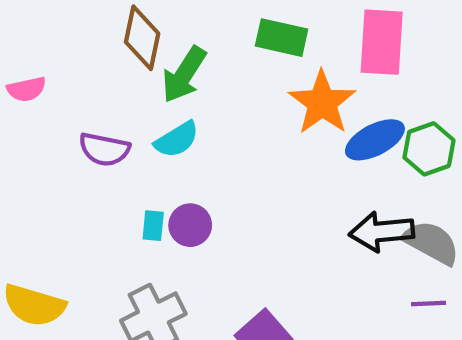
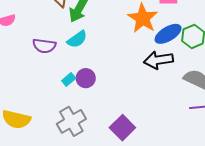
cyan rectangle: (153, 226) -> (69, 79), turned 48
black arrow: (382, 232) -> (158, 60), moved

